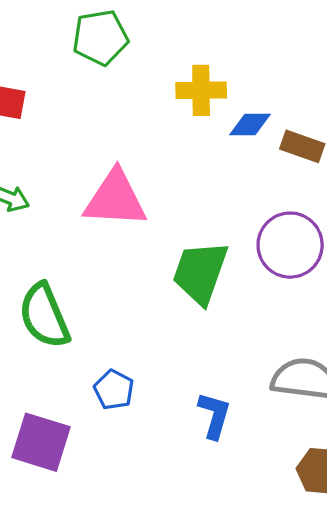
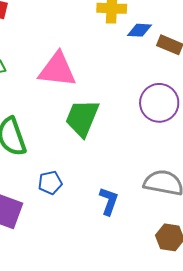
green trapezoid: (200, 273) -> (82, 118), moved
blue pentagon: (114, 390) -> (50, 183), turned 30

